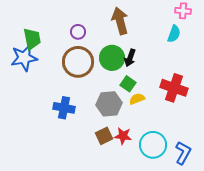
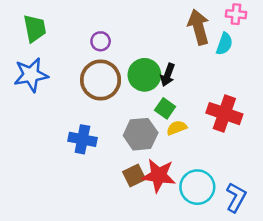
brown arrow: (120, 21) -> (199, 27), moved
green trapezoid: (32, 39) -> (35, 28), moved
red star: (123, 136) -> (159, 175), size x1.5

